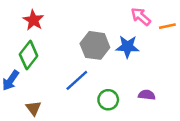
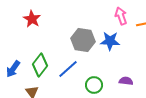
pink arrow: (141, 17) -> (121, 16), turned 30
green diamond: (29, 55) -> (40, 65), moved

